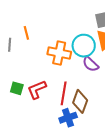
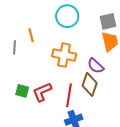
cyan circle: (84, 46) -> (67, 16), moved
brown diamond: (80, 101) -> (90, 84), moved

